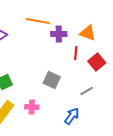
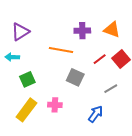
orange line: (38, 21) -> (61, 50), moved
red line: (76, 53) -> (100, 59), moved, turned 48

